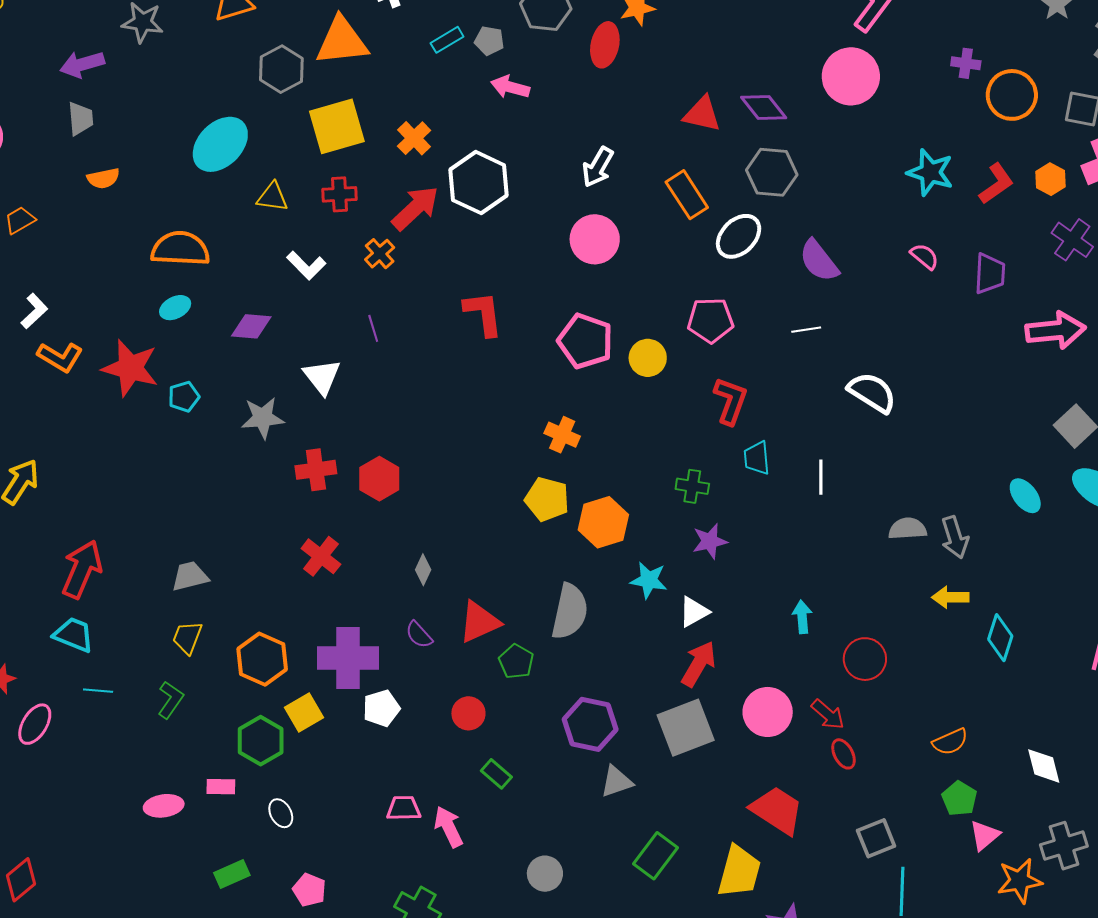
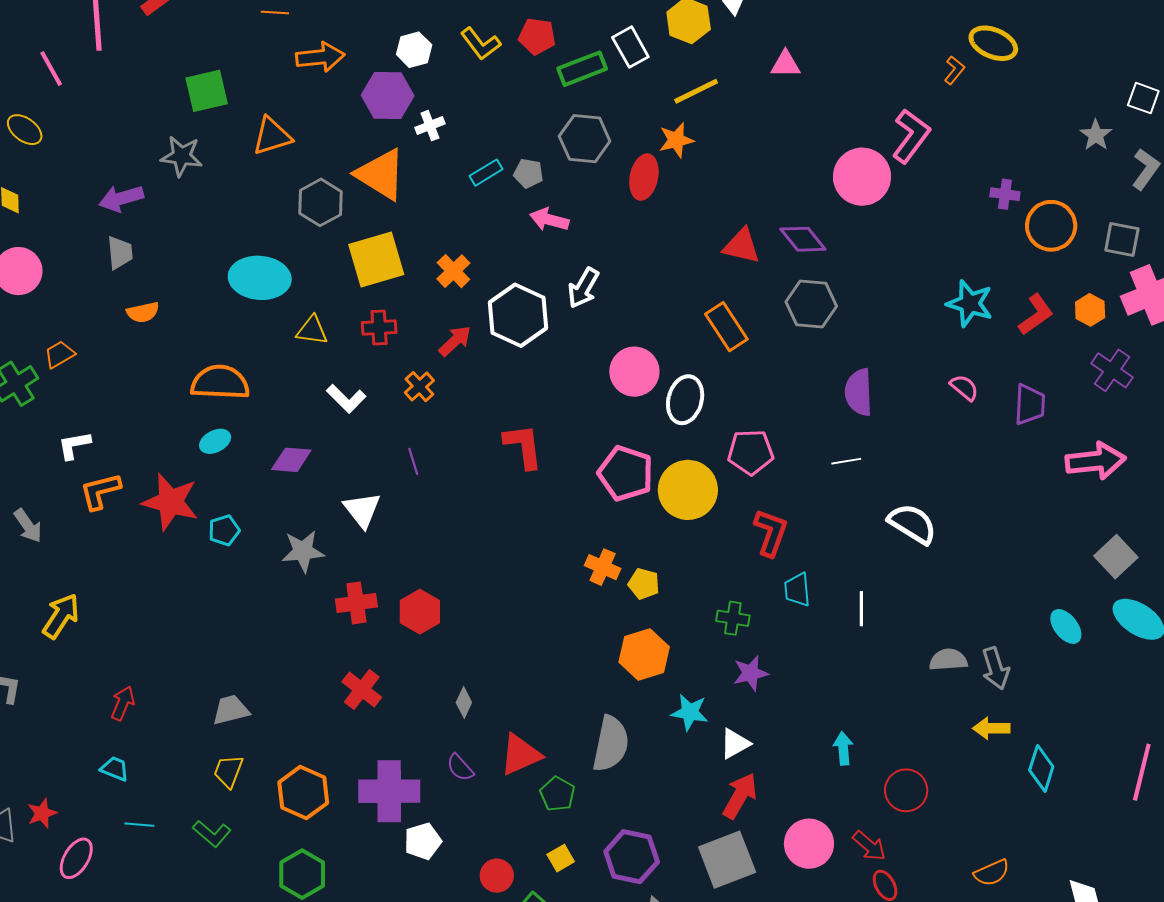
orange triangle: (342, 41) -> (381, 174), turned 38
pink circle: (851, 76) -> (862, 177), moved
cyan ellipse: (220, 144) -> (260, 278), turned 50
white arrow: (598, 167) -> (583, 288), moved
red arrow: (415, 208) -> (455, 341), size x0.7
white ellipse: (739, 236) -> (685, 400), moved, turned -30
purple semicircle: (819, 261) -> (859, 392), turned 36
white L-shape: (34, 311) -> (74, 445), turned -147
orange L-shape: (60, 357) -> (100, 491), turned 135
yellow circle: (648, 358) -> (688, 490), size x1.6
yellow pentagon: (547, 499) -> (644, 584), moved, size x0.7
red arrow: (82, 569) -> (123, 703), size x0.6
cyan trapezoid: (74, 635) -> (115, 769), size x0.7
green L-shape: (170, 700) -> (212, 833), turned 96
yellow square: (304, 712) -> (561, 858), moved, size x0.7
red circle: (468, 713) -> (497, 876), moved

